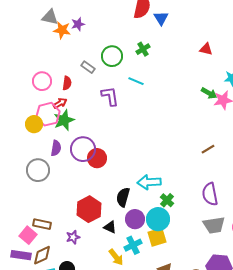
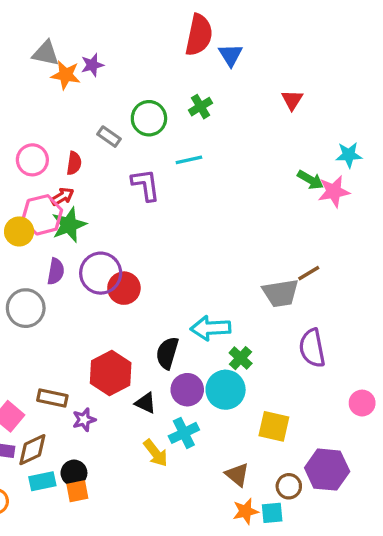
red triangle: (206, 49) -> (292, 100), moved, turned 48
cyan line: (136, 81) -> (189, 160), turned -35
brown rectangle: (42, 224) -> (52, 398), moved
gray trapezoid: (214, 225) -> (280, 293), moved
yellow square: (157, 237) -> (274, 426), moved, turned 30

